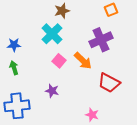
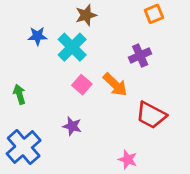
purple cross: (101, 40) -> (140, 55), size x0.7
blue star: (14, 45) -> (37, 36), moved
blue cross: (17, 106) -> (24, 147), turned -35

